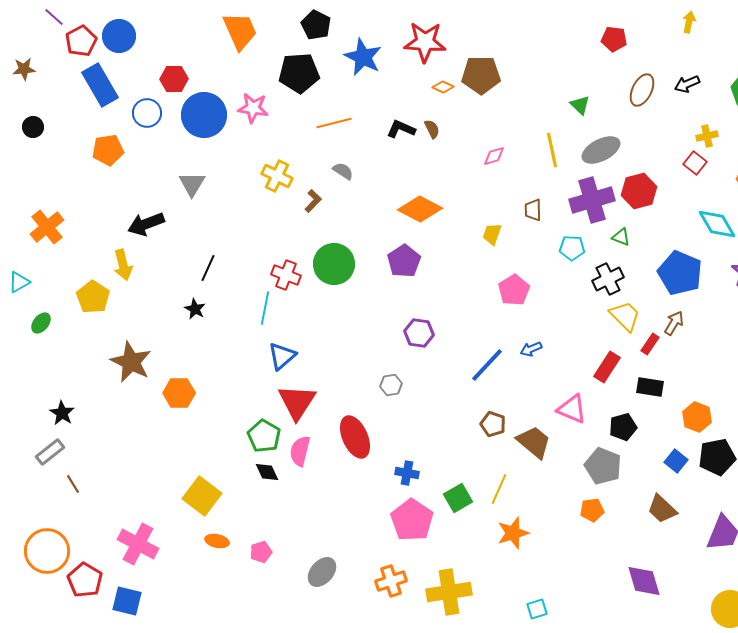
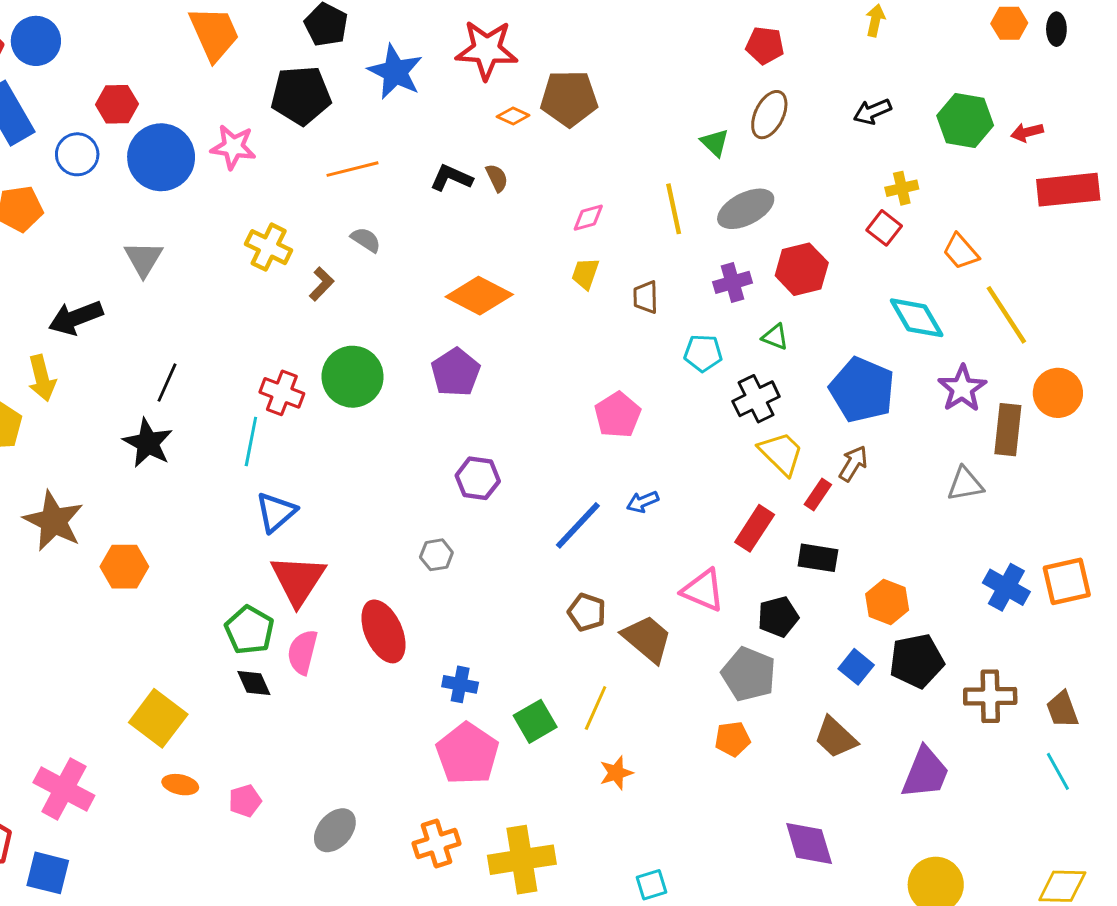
brown ellipse: (642, 90) -> (769, 115), moved
purple cross: (592, 200) -> (732, 282), size x0.6
yellow trapezoid: (492, 234) -> (585, 274), moved
black star: (195, 309) -> (148, 443), size x1.6
orange star: (513, 533) -> (616, 773), size x0.7

